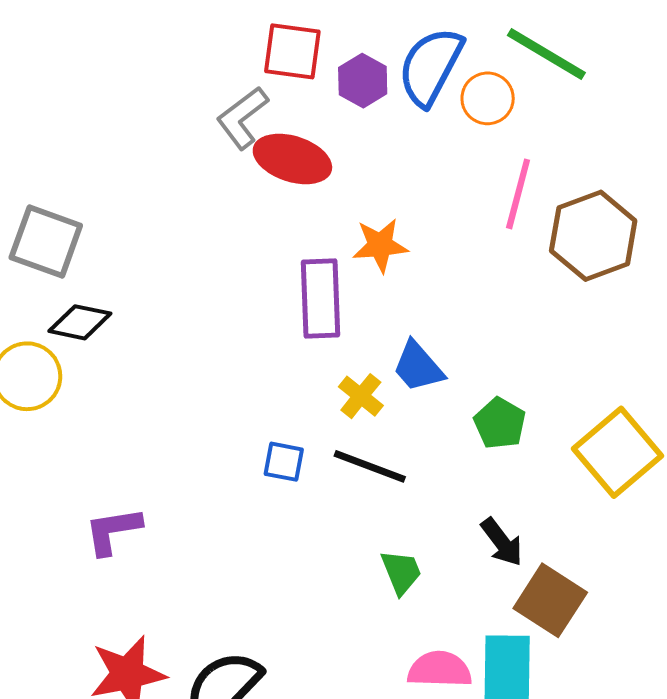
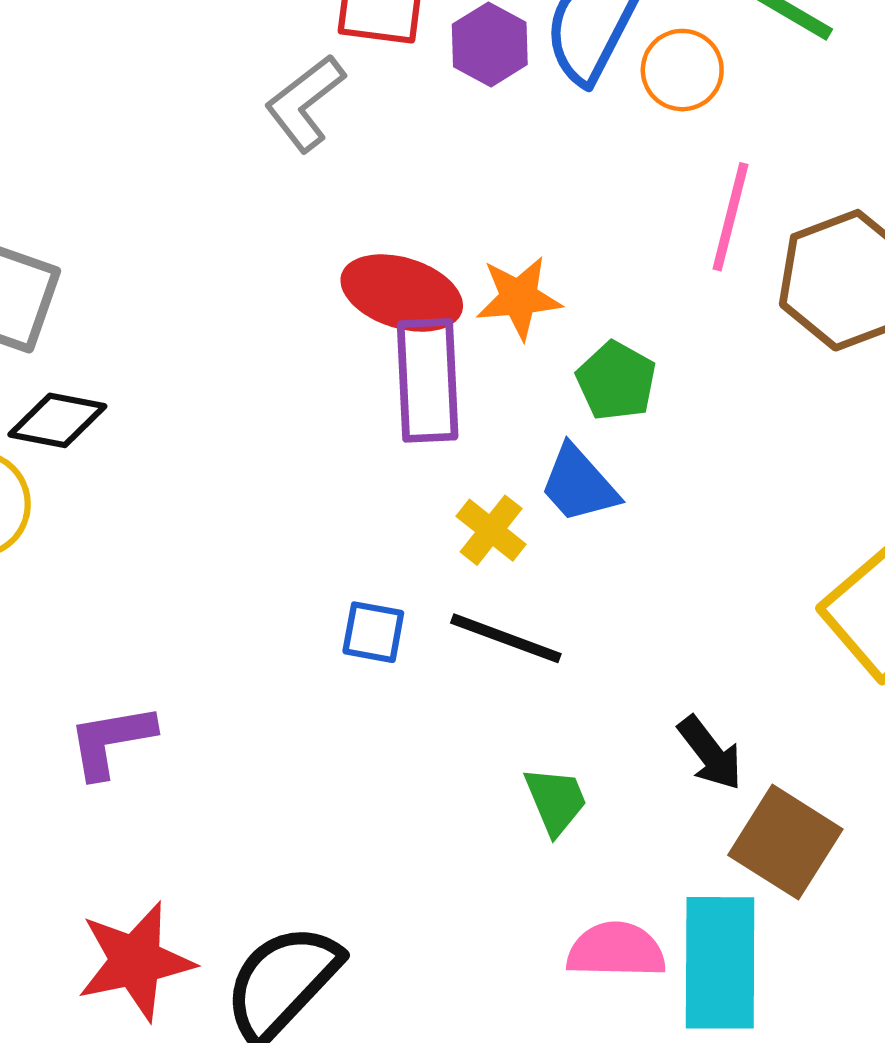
red ellipse: (292, 159) -> (402, 293), moved
green pentagon: (500, 423) -> (616, 381), moved

